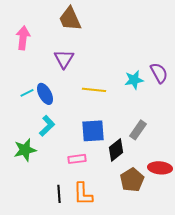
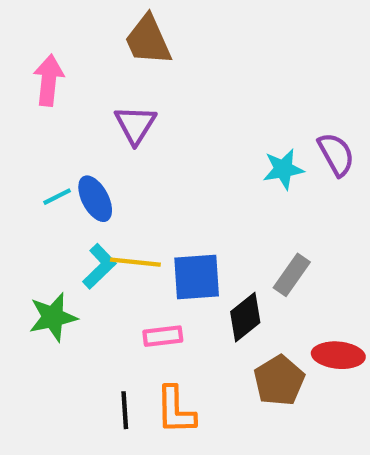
yellow line: (94, 90) -> (135, 262), moved

